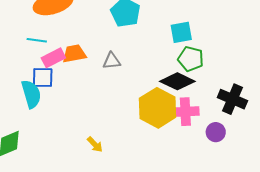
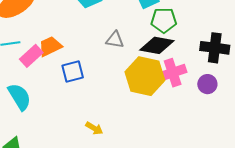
gray triangle: (112, 61) -> (115, 40), moved, turned 30
blue square: (43, 77) -> (73, 72), moved

